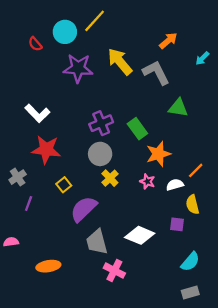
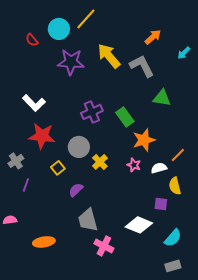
gray circle: (100, 154) -> (79, 147), moved
purple semicircle: (84, 209) -> (76, 190), size x0.6
white diamond: (140, 235) -> (139, 225), moved

